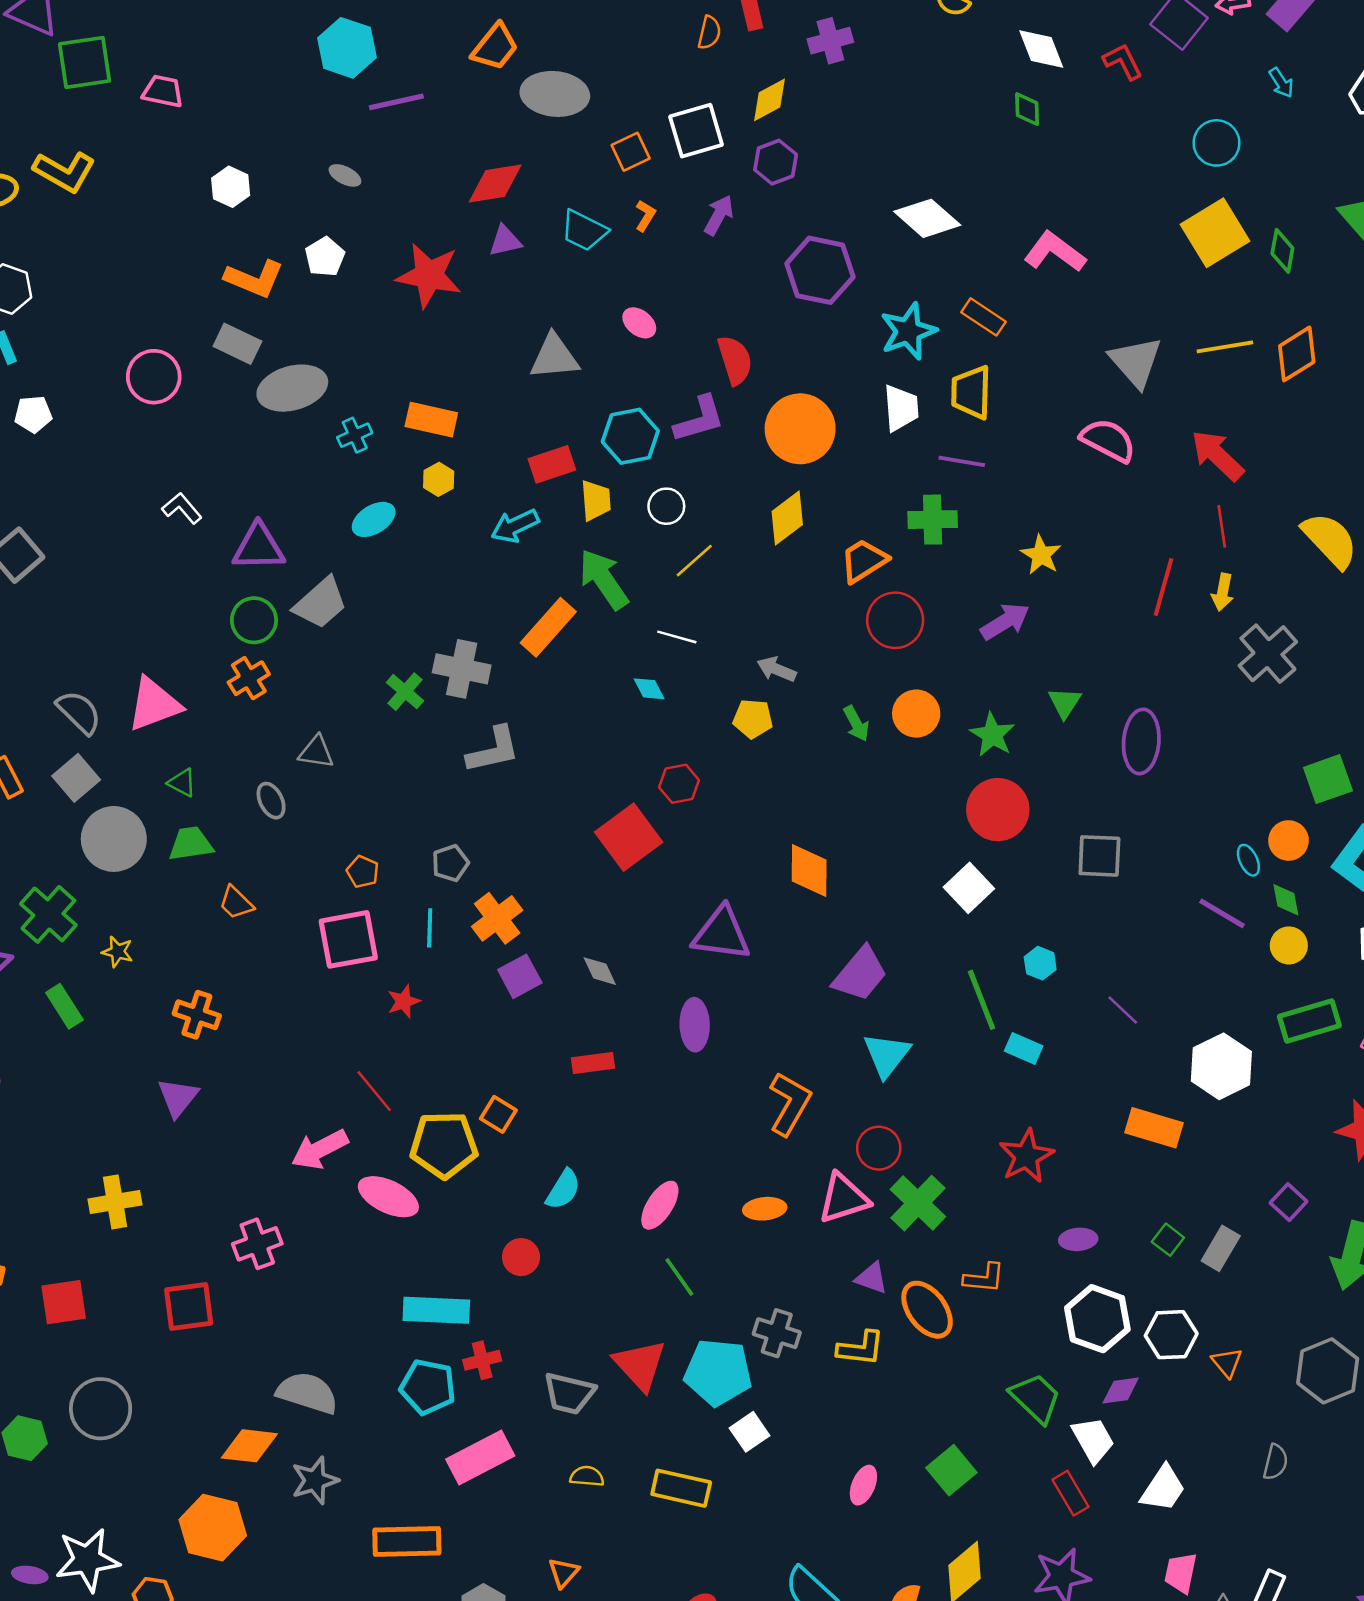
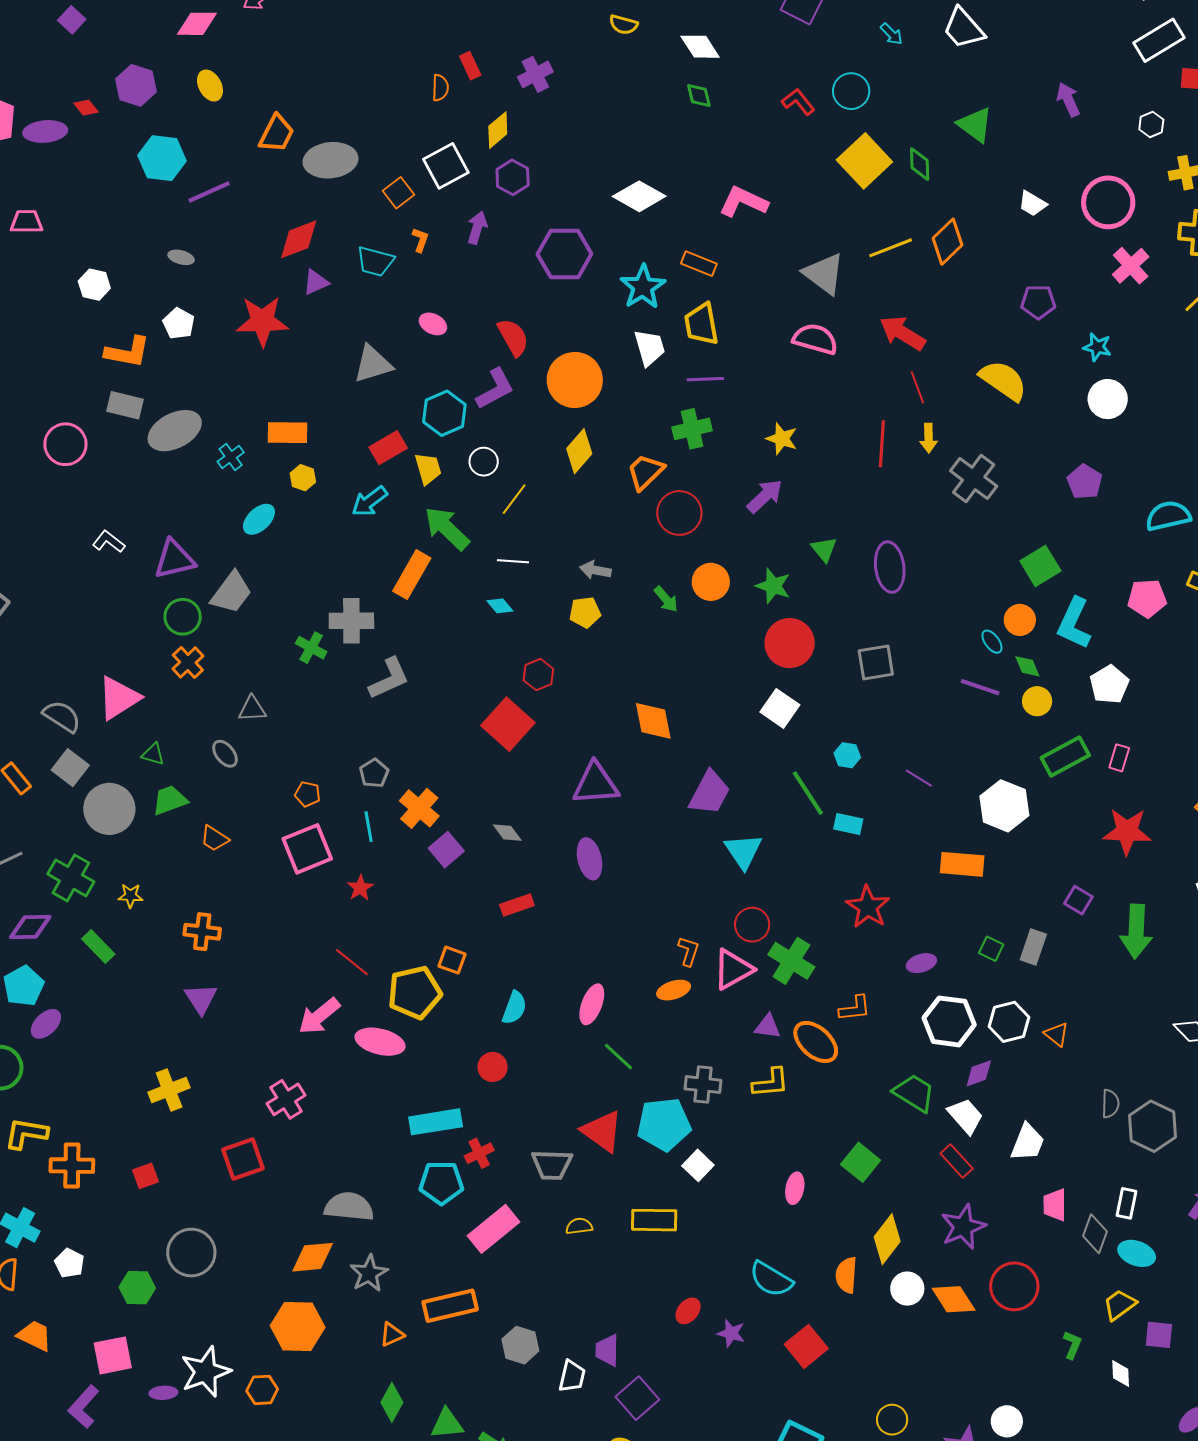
red L-shape: (1123, 62) -> (798, 102), moved
orange L-shape: (790, 1104) -> (689, 951), moved, size x0.6
red square: (64, 1302) -> (145, 1176), size x0.7
gray hexagon: (1328, 1371) -> (1152, 1126), moved
orange triangle: (564, 1573) -> (392, 1334), moved, turned 36

